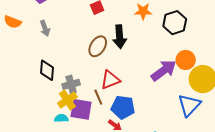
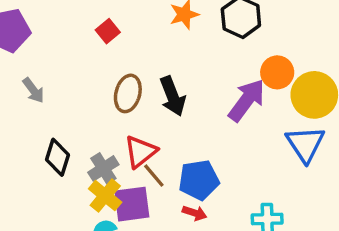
black arrow: (120, 37) -> (173, 96), moved
black diamond: (47, 70) -> (57, 157), turned 30
red triangle: (110, 80) -> (140, 152), moved

